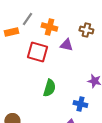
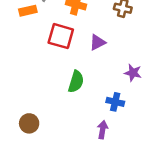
purple triangle: (66, 45) -> (97, 42), moved, turned -40

